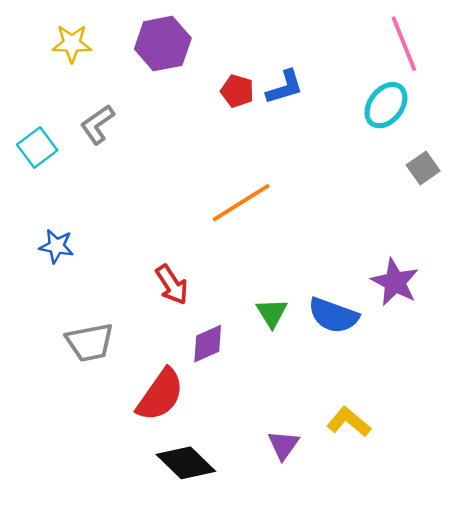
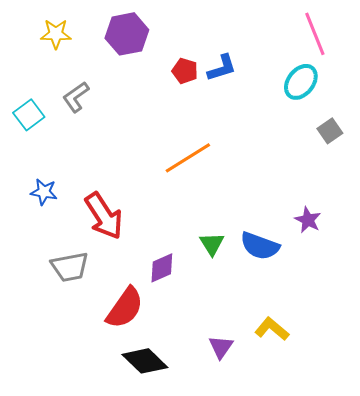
purple star: (395, 282) -> (308, 220), size x0.7
red arrow: (172, 285) -> (104, 216), moved, size x1.5

